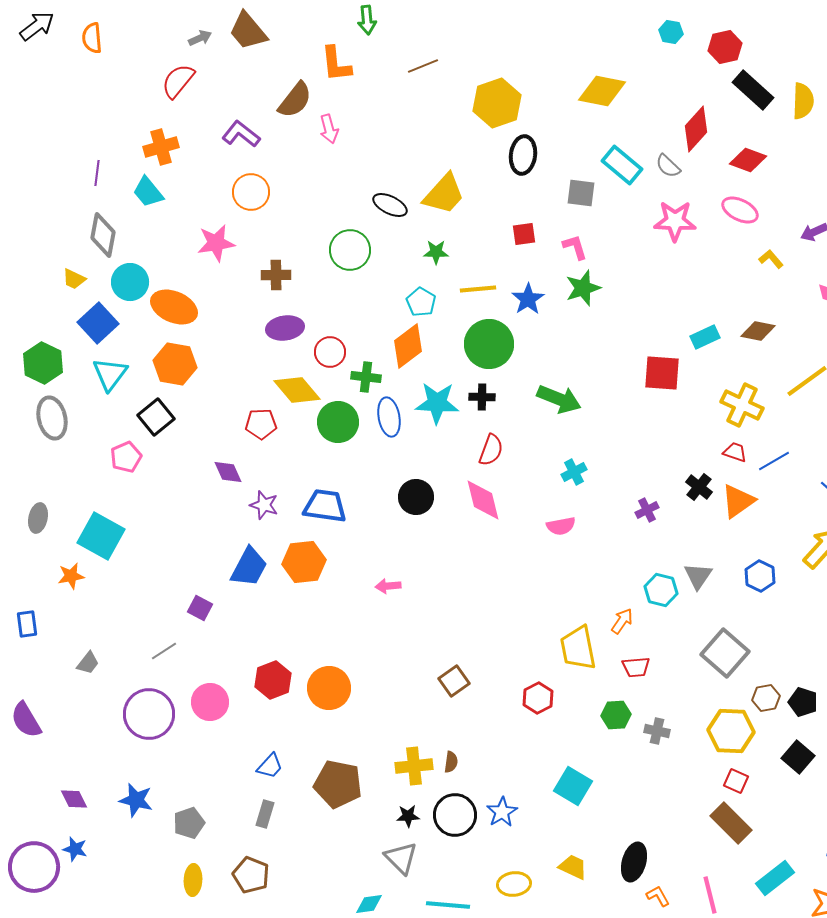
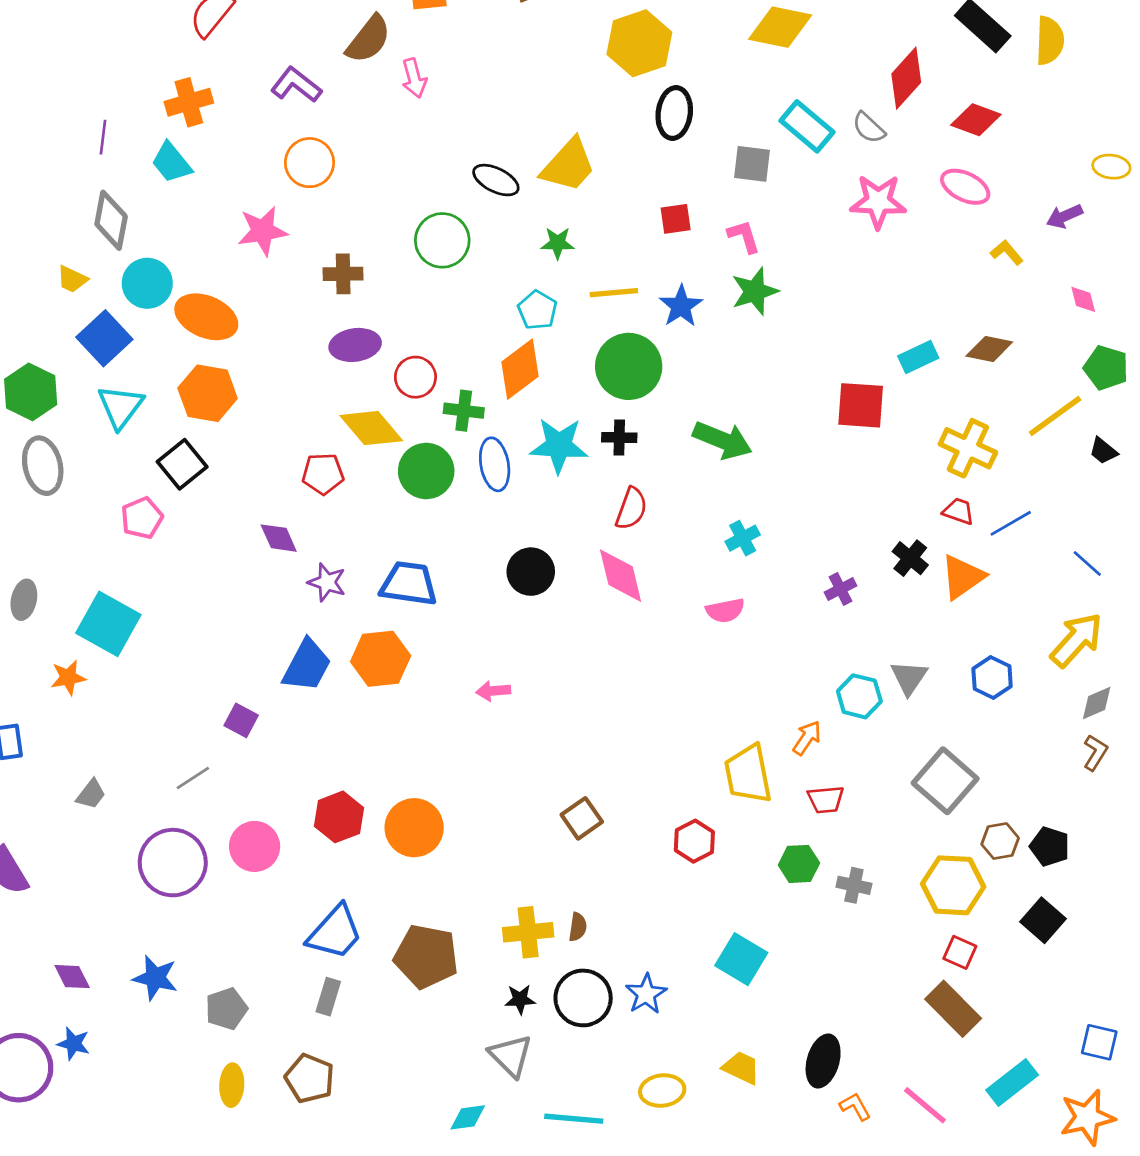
blue trapezoid: (270, 766) -> (335, 932), size x1.6
pink line: (710, 895) -> (925, 1105), turned -36

